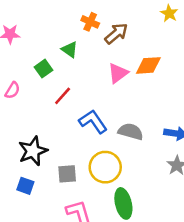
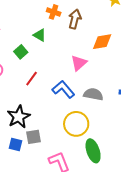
brown arrow: (116, 34) -> (75, 19), turned -30
pink triangle: (118, 73) -> (79, 63), moved
red line: (63, 96) -> (32, 79), moved
gray square: (67, 174) -> (34, 137), moved

